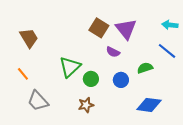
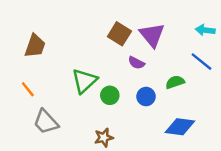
brown trapezoid: (29, 38) -> (35, 46), turned 50
brown star: (86, 105) -> (104, 138), moved

